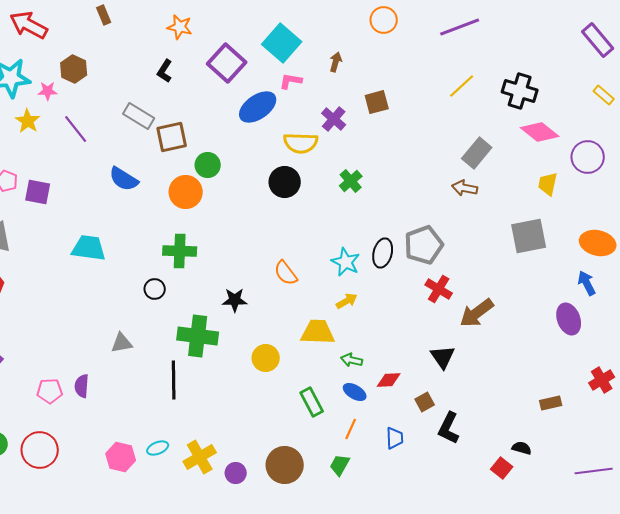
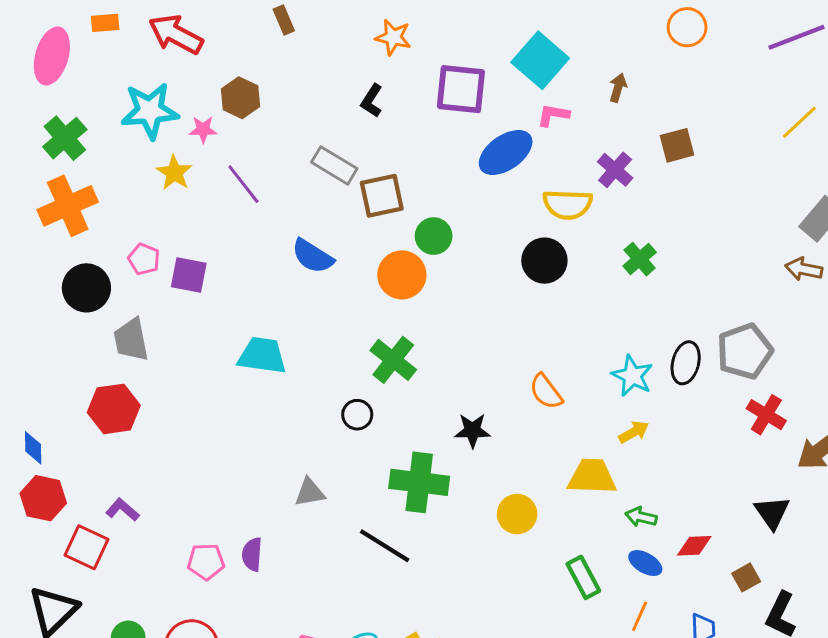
purple square: (227, 63) -> (461, 89), turned -36
green cross: (180, 251) -> (393, 360), turned 36
black line: (174, 380) -> (385, 546), turned -57

